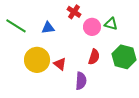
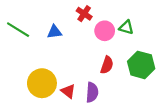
yellow circle: (37, 60) -> (42, 83), moved
red triangle: (60, 64) -> (68, 91), moved

